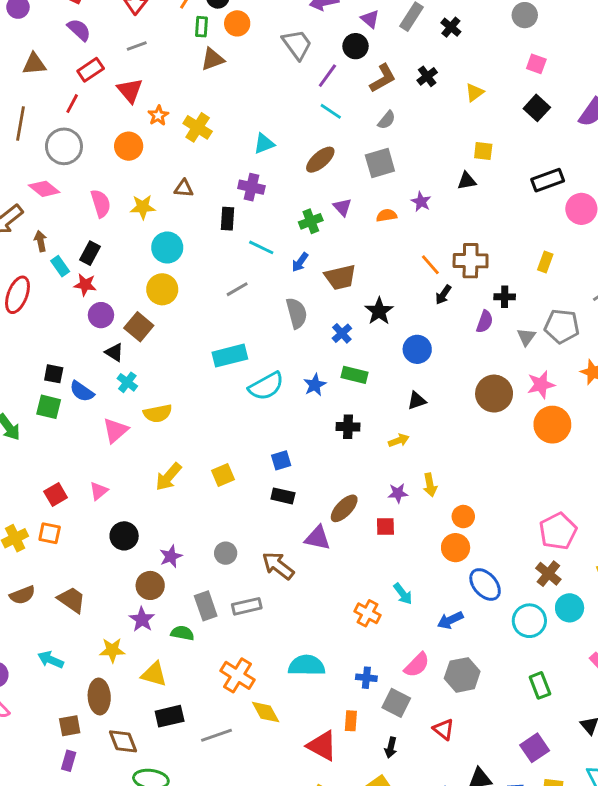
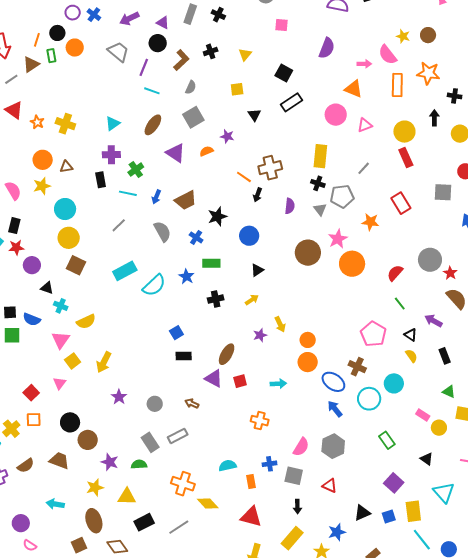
brown triangle: (213, 59) -> (31, 64), moved
black cross: (427, 76) -> (211, 51), turned 32
black square: (537, 108) -> (284, 73), moved
orange circle: (129, 146) -> (43, 160), moved
yellow square: (483, 151) -> (237, 89), moved
black rectangle: (548, 180) -> (291, 102), moved
black triangle: (467, 181) -> (254, 115), turned -40
purple triangle: (342, 207) -> (175, 153), size x1.5
green cross: (311, 221) -> (136, 170), moved
yellow rectangle: (545, 262) -> (320, 156), size x1.6
black cross: (505, 297) -> (318, 183), moved, turned 32
black star: (379, 311) -> (217, 216), turned 30
brown square: (139, 327) -> (76, 265), moved
yellow square: (223, 475) -> (73, 361), moved
red square: (385, 526) -> (240, 381), moved
black circle: (124, 536) -> (70, 422), moved
purple triangle: (318, 538) -> (214, 378), turned 30
purple star: (171, 556) -> (119, 397), moved
brown arrow: (278, 566) -> (192, 404), size x0.6
brown cross: (548, 574) -> (357, 367), moved
brown circle: (150, 585) -> (88, 440), moved
cyan arrow: (403, 594) -> (278, 384), moved, turned -42
blue arrow: (450, 620) -> (335, 409), moved, turned 90
cyan semicircle: (307, 665) -> (227, 466), size x0.7
orange rectangle: (351, 721) -> (251, 482), moved

